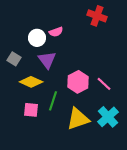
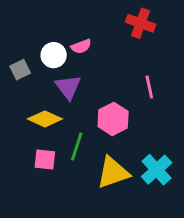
gray square: (14, 59) -> (20, 70), moved, turned 32
pink line: (104, 84) -> (149, 87), moved, turned 35

